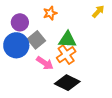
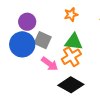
orange star: (50, 13) -> (71, 15), moved
gray square: (36, 40) -> (43, 40), turned -30

